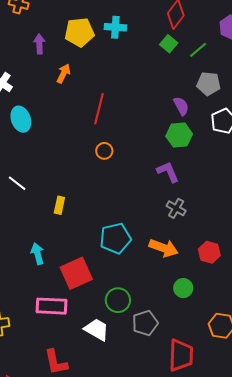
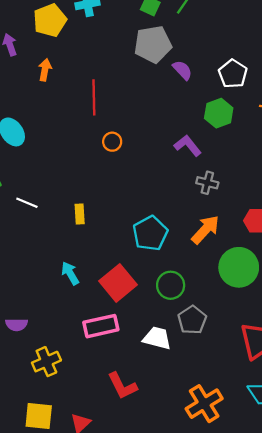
gray pentagon: (209, 84) -> (153, 44), moved, size x1.4
green hexagon: (179, 135) -> (219, 113), moved
orange arrow: (164, 248) -> (205, 230), turned -52
green circle: (183, 288) -> (239, 267), size x1.8
green circle: (118, 300) -> (171, 285), moved
gray pentagon: (145, 323) -> (192, 320), moved

